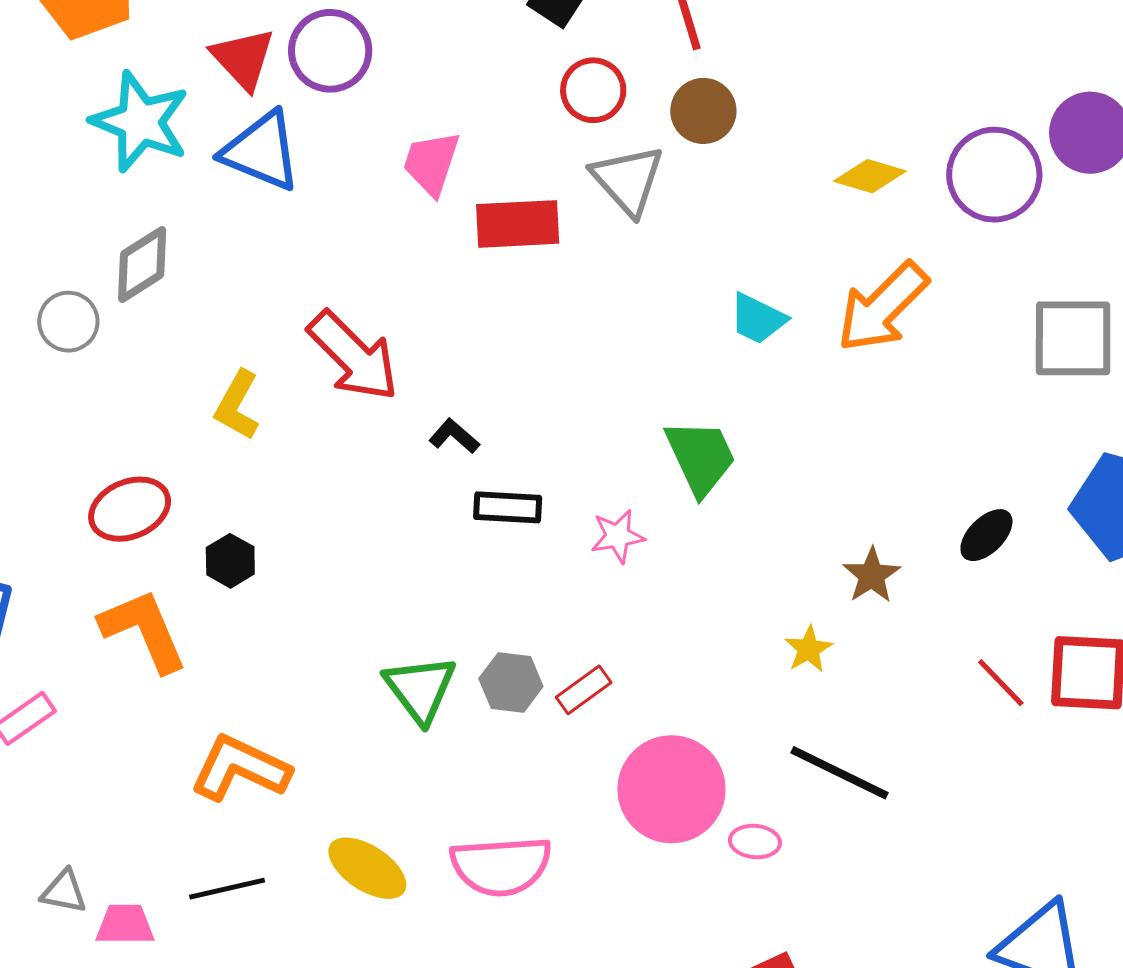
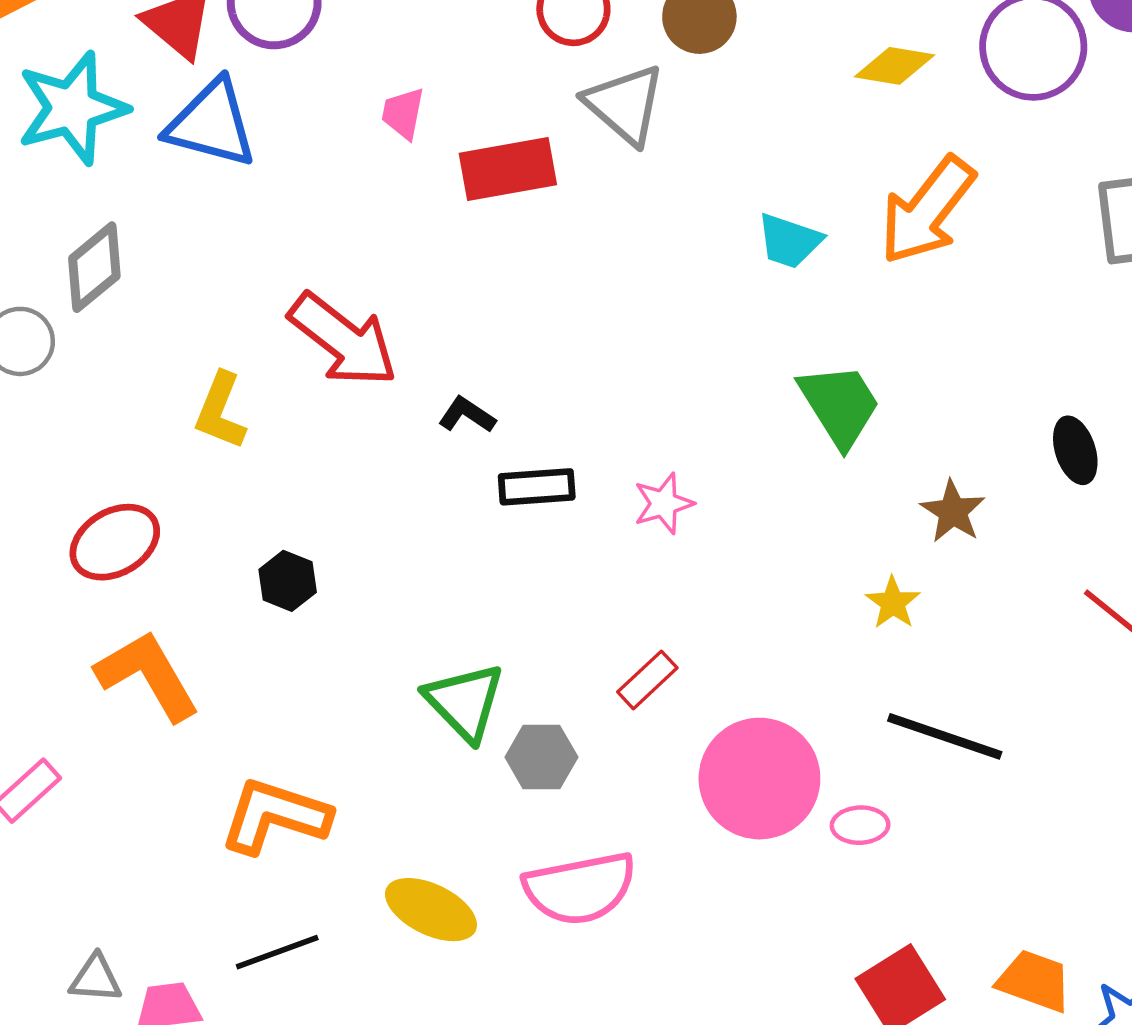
cyan star: (140, 122) -> (72, 108), turned -30
pink trapezoid: (431, 163) -> (403, 113), size x0.7
green trapezoid: (701, 457) -> (840, 405), moved
black ellipse: (986, 535) -> (1075, 450), turned -56
black hexagon: (230, 561) -> (288, 581), moved
gray hexagon: (511, 683) -> (541, 757), moved

